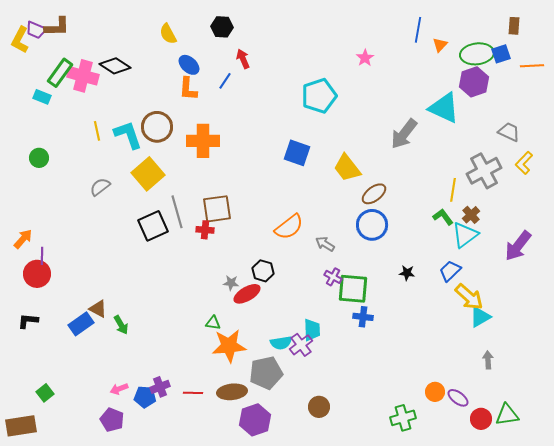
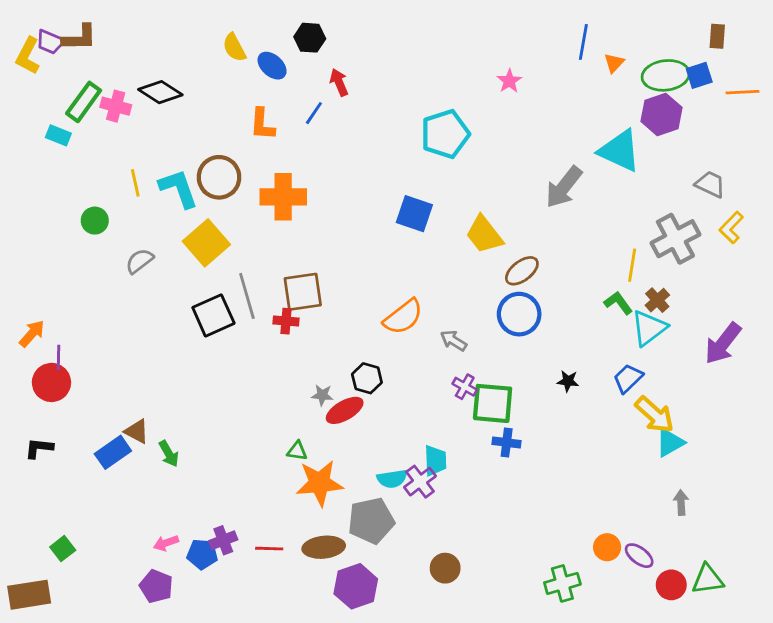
blue ellipse: (189, 65) -> (272, 66), moved
pink cross: (83, 76) -> (116, 106), size x0.7
green circle: (39, 158) -> (95, 221), moved

